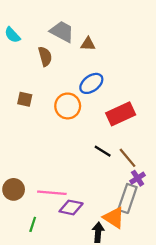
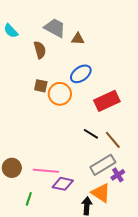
brown square: (25, 99) -> (41, 86), moved
purple cross: (138, 178) -> (118, 175), moved
gray rectangle: (127, 198) -> (103, 165), moved, turned 40

